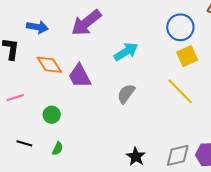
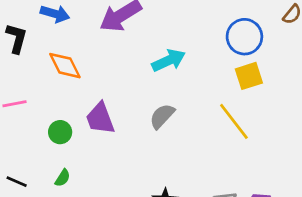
purple trapezoid: (80, 76) -> (100, 118), moved
black line: (24, 143) -> (17, 182), moved

